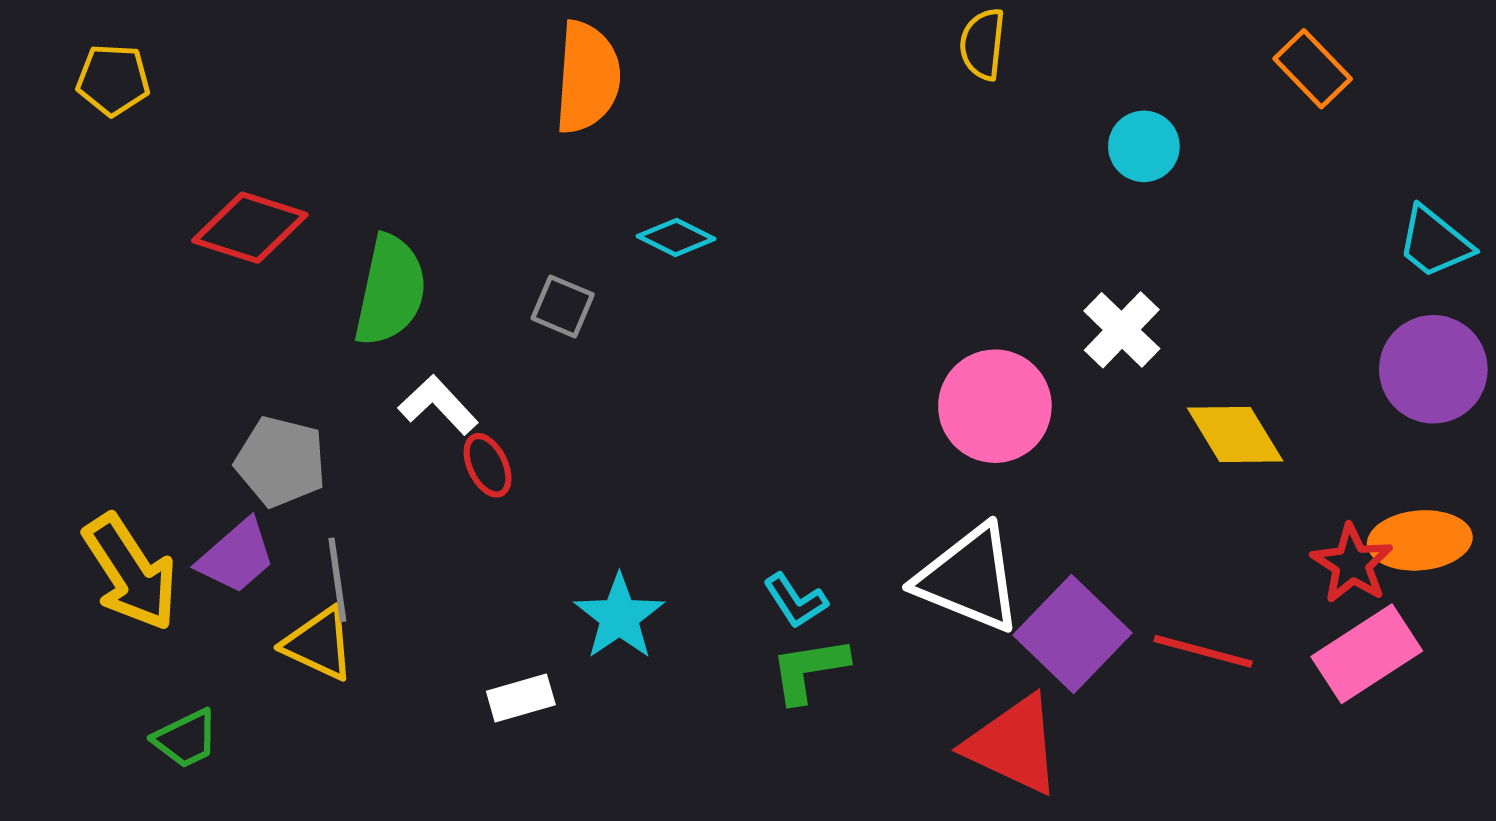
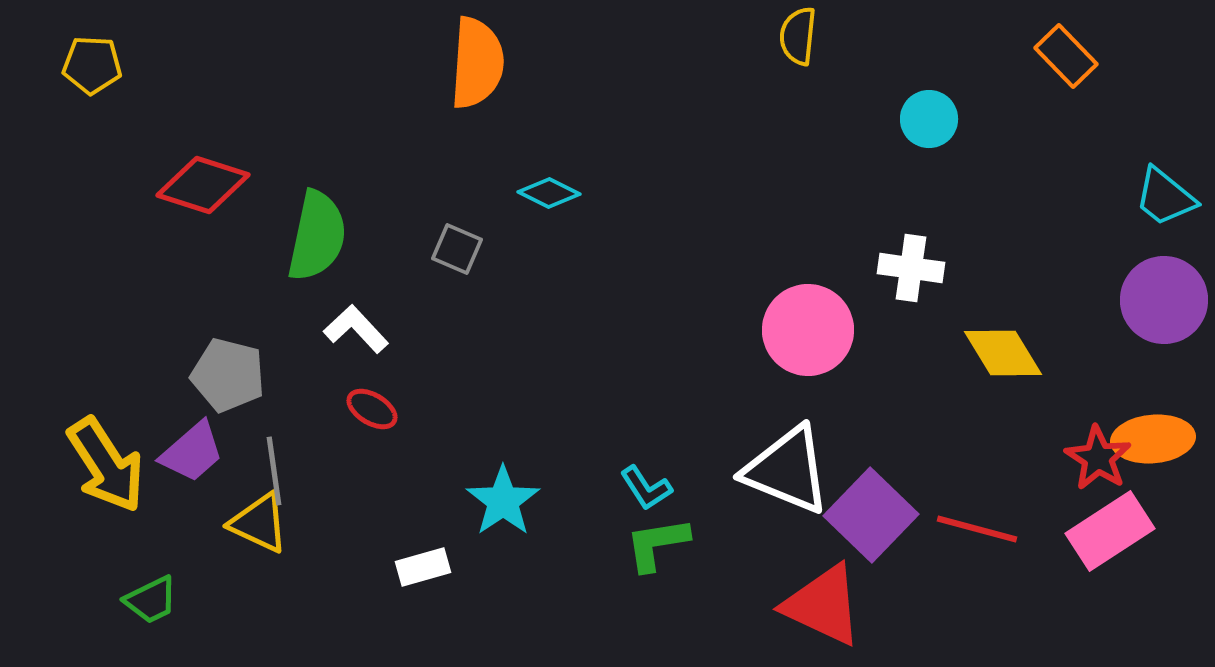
white cross: (1122, 330) -> (911, 268), turned -36
red ellipse: (488, 465) -> (372, 409), moved, turned -33

